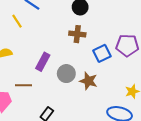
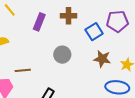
purple rectangle: (43, 62) -> (39, 22), moved
brown star: (88, 81) -> (102, 59), moved

